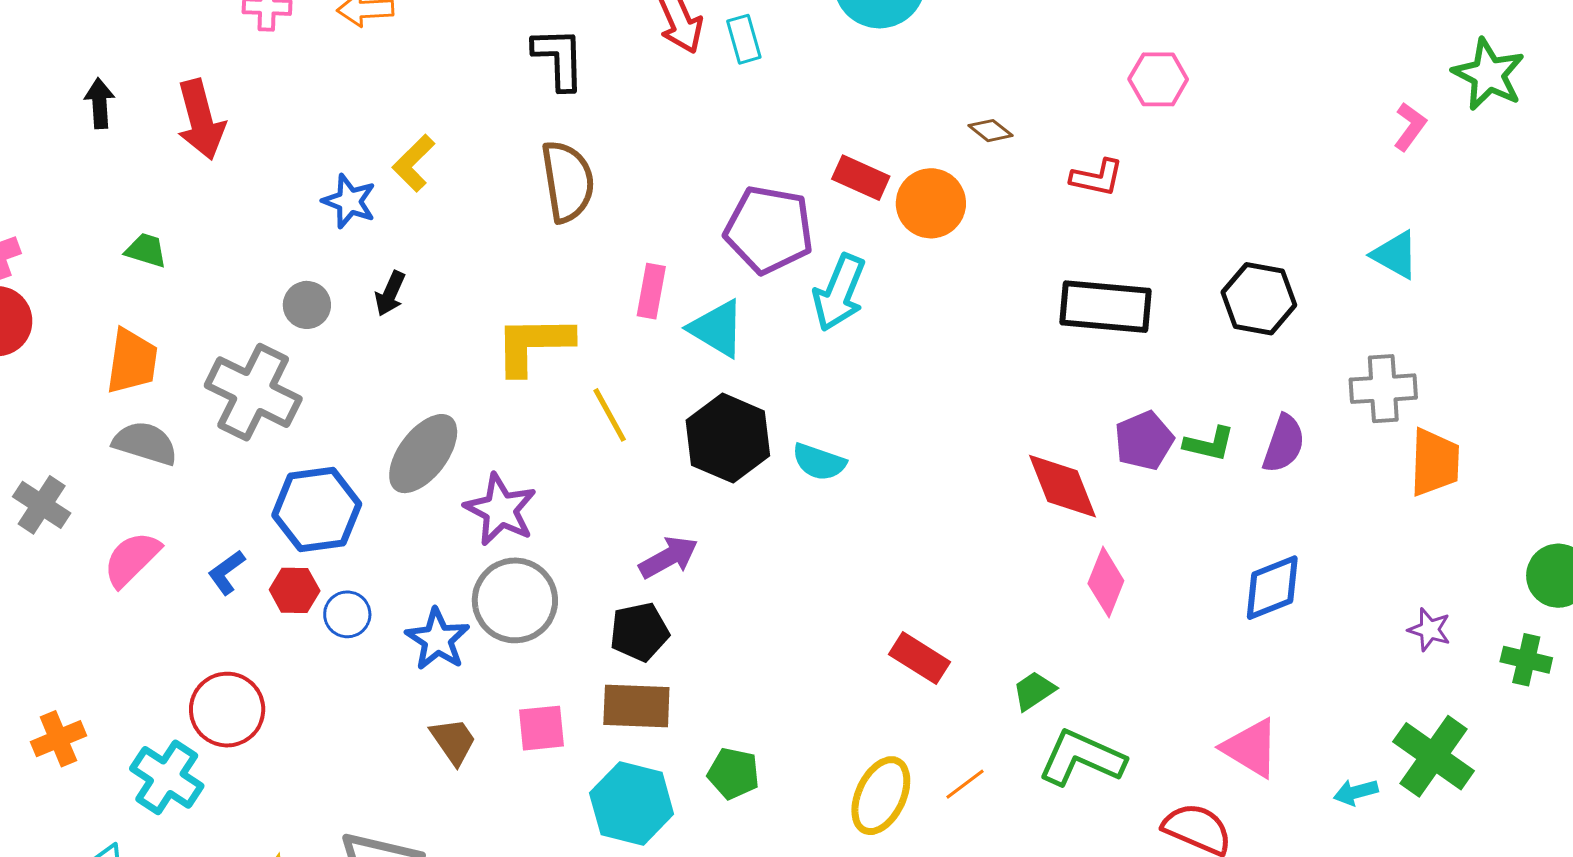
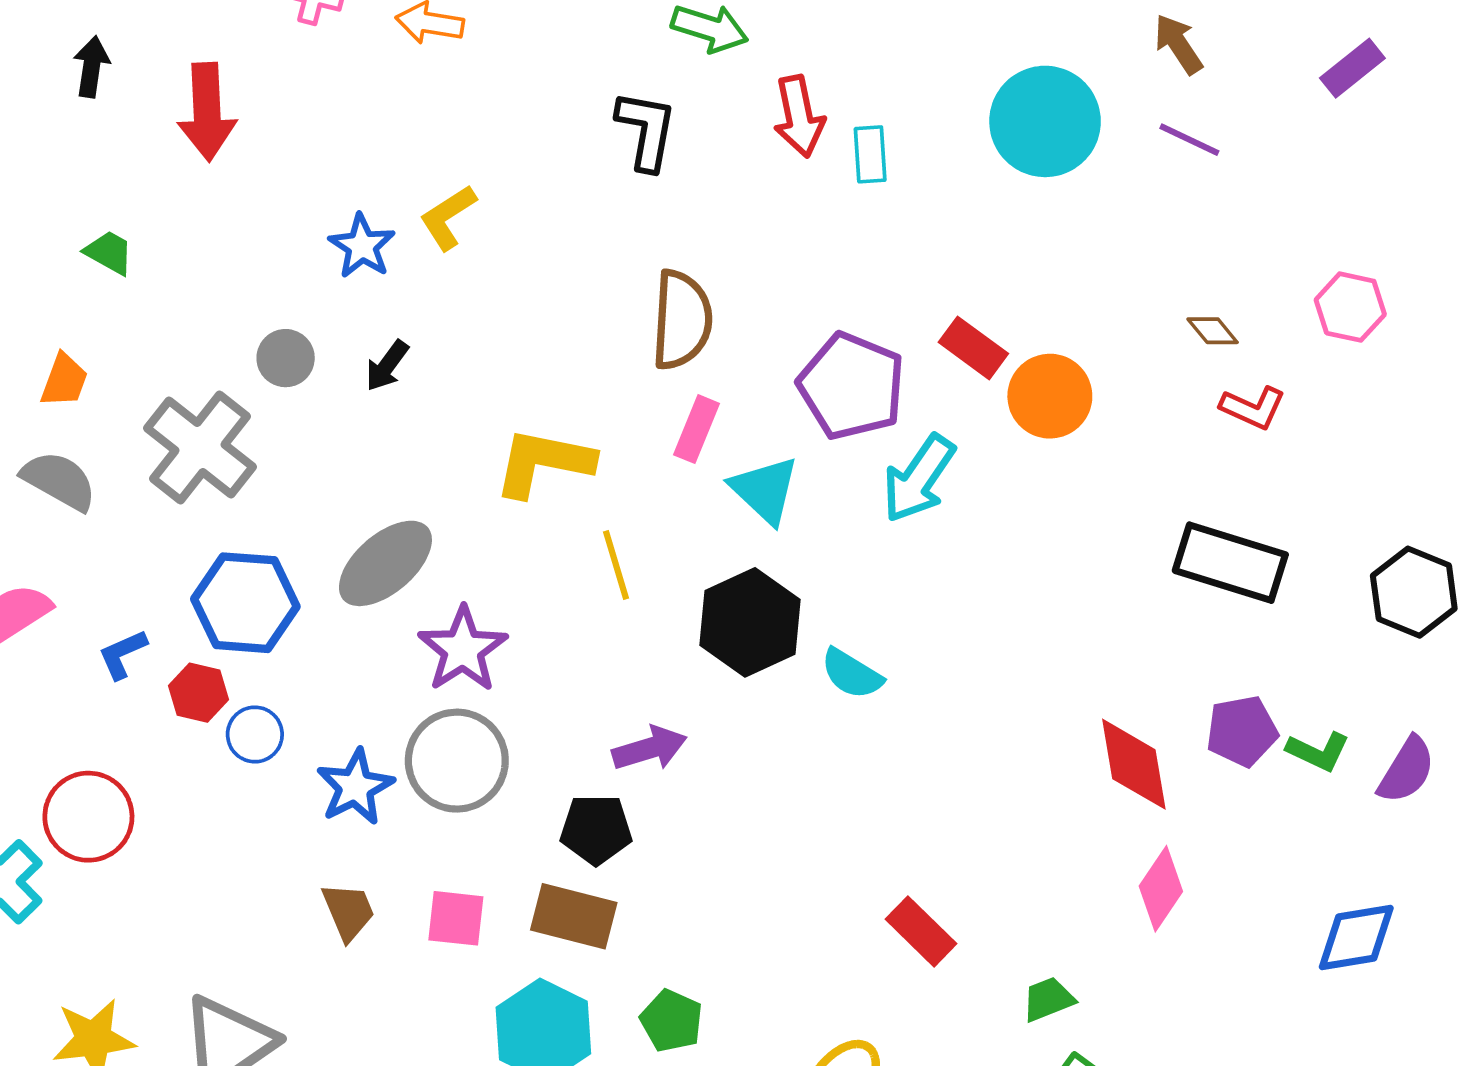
brown diamond: (991, 131) -> (1213, 331), moved
brown semicircle: (568, 181) -> (682, 320), moved
orange trapezoid: (132, 361) -> (64, 380), size x0.7

